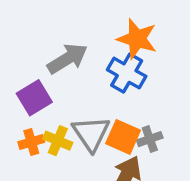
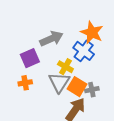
yellow cross: (58, 141) -> (65, 67), moved

